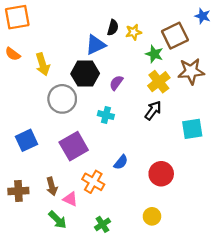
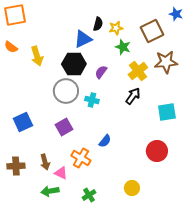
green star: (154, 54) -> (123, 47), moved
gray circle: (62, 99) -> (66, 91), moved
purple square: (74, 146) -> (64, 127), size x0.7
red circle: (161, 174) -> (157, 151), moved
green arrow: (58, 220) -> (50, 191), turned 126

